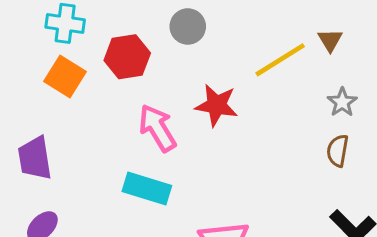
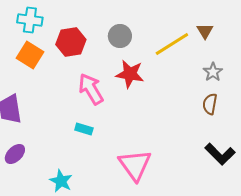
gray circle: (188, 26) -> (120, 36), moved
cyan rectangle: (147, 189) -> (84, 129), size x0.6

